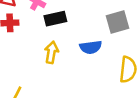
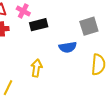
yellow arrow: (51, 52) -> (36, 68), moved

